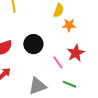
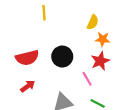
red star: (76, 53) -> (100, 61), moved

